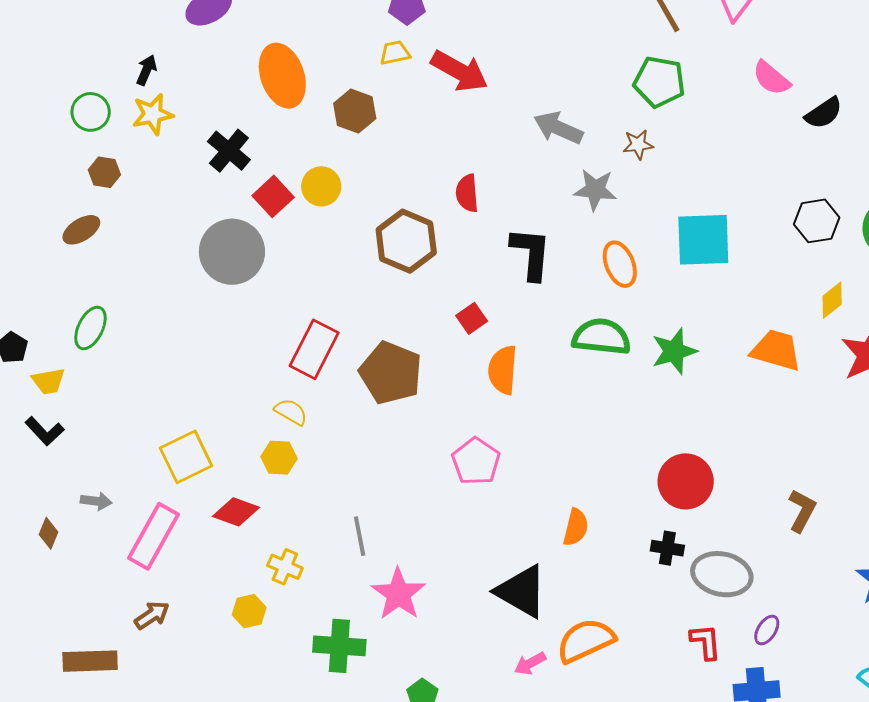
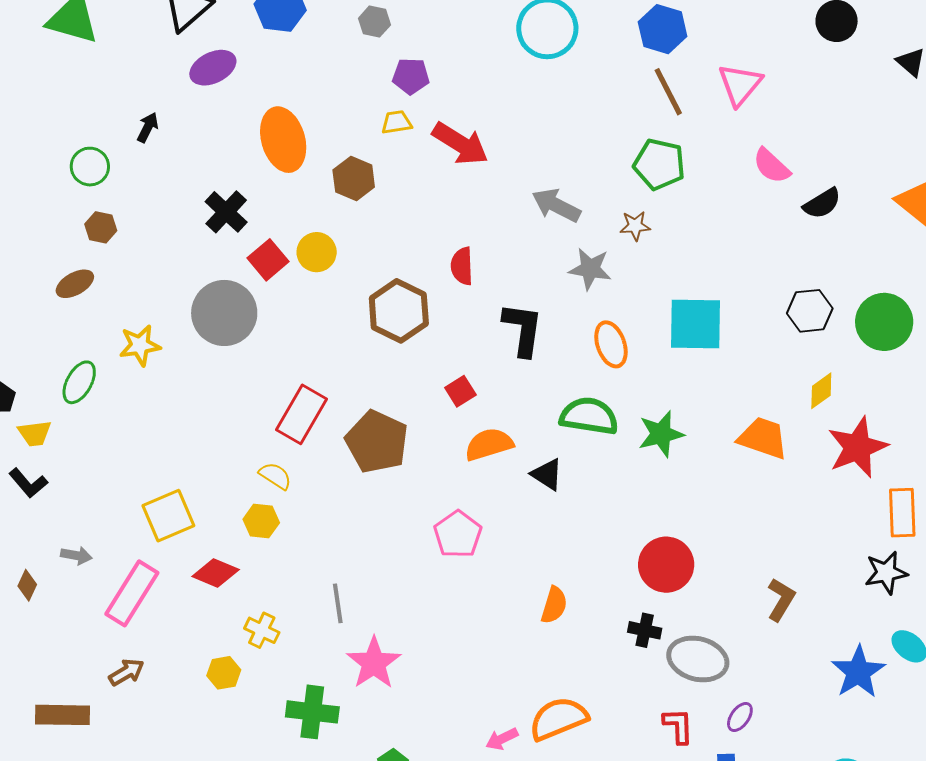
yellow star: (153, 114) -> (140, 345), moved
orange semicircle: (503, 370) -> (489, 444), turned 66
black triangle: (521, 591) -> (547, 474), moved, size x0.6

